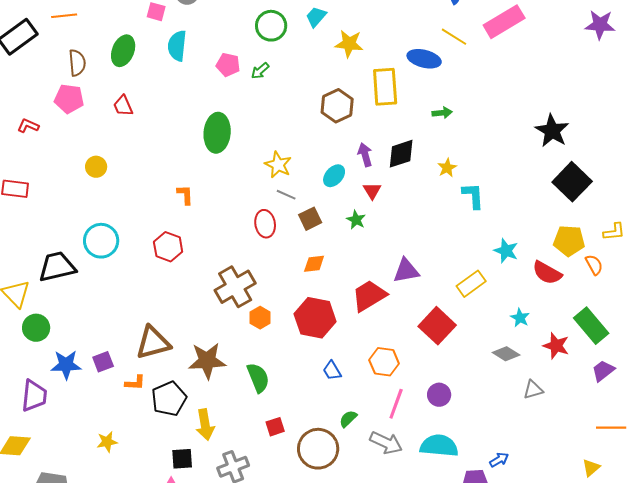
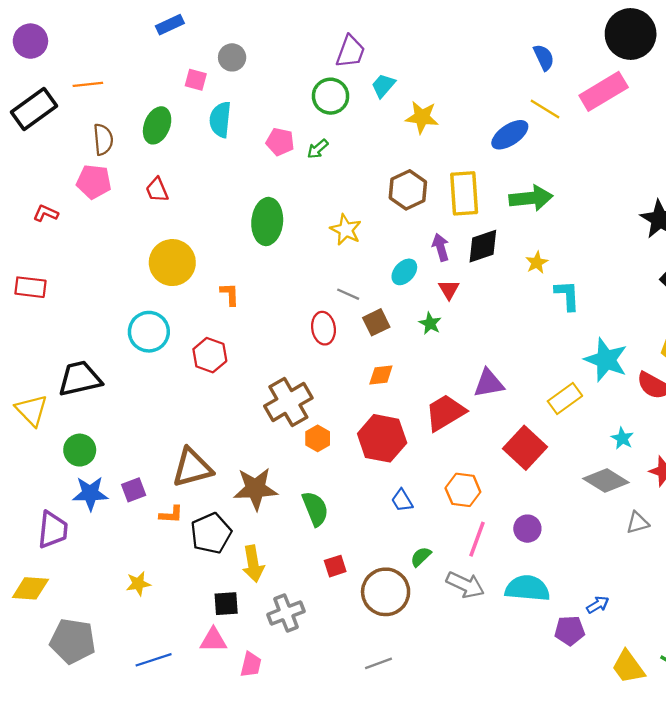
blue ellipse: (424, 59) -> (510, 135), turned -48
yellow rectangle: (385, 87) -> (464, 193), moved
green arrow: (442, 113) -> (531, 198), size x1.8
yellow star: (278, 165) -> (346, 230), moved
yellow circle: (96, 167) -> (172, 263), moved, size x1.8
cyan circle: (101, 241) -> (149, 332), moved
cyan star: (506, 251) -> (606, 360), size x1.5
green circle: (36, 328) -> (80, 450), moved
gray diamond: (506, 354) -> (606, 481), size x1.4

